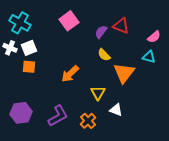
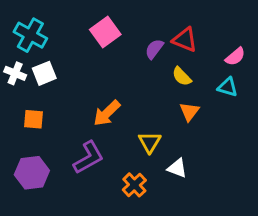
yellow semicircle: (104, 55) -> (182, 76), moved
orange square: (29, 67) -> (33, 119), moved
orange triangle: (124, 73) -> (189, 112), size x0.6
purple L-shape: (58, 116) -> (88, 157), moved

